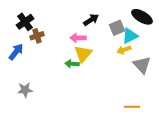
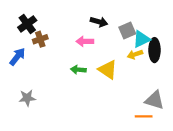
black ellipse: (142, 17) -> (155, 50), moved, turned 60
black arrow: (91, 20) -> (99, 22), turned 49
yellow triangle: (83, 54) -> (108, 70), moved, turned -36
gray triangle: (142, 65) -> (155, 100), moved, turned -30

